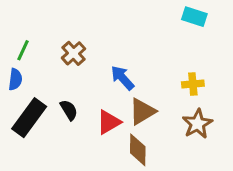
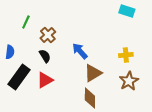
green line: (23, 50) -> (26, 22), moved
black semicircle: (69, 110) -> (45, 56), moved
red triangle: (109, 122) -> (45, 80), moved

